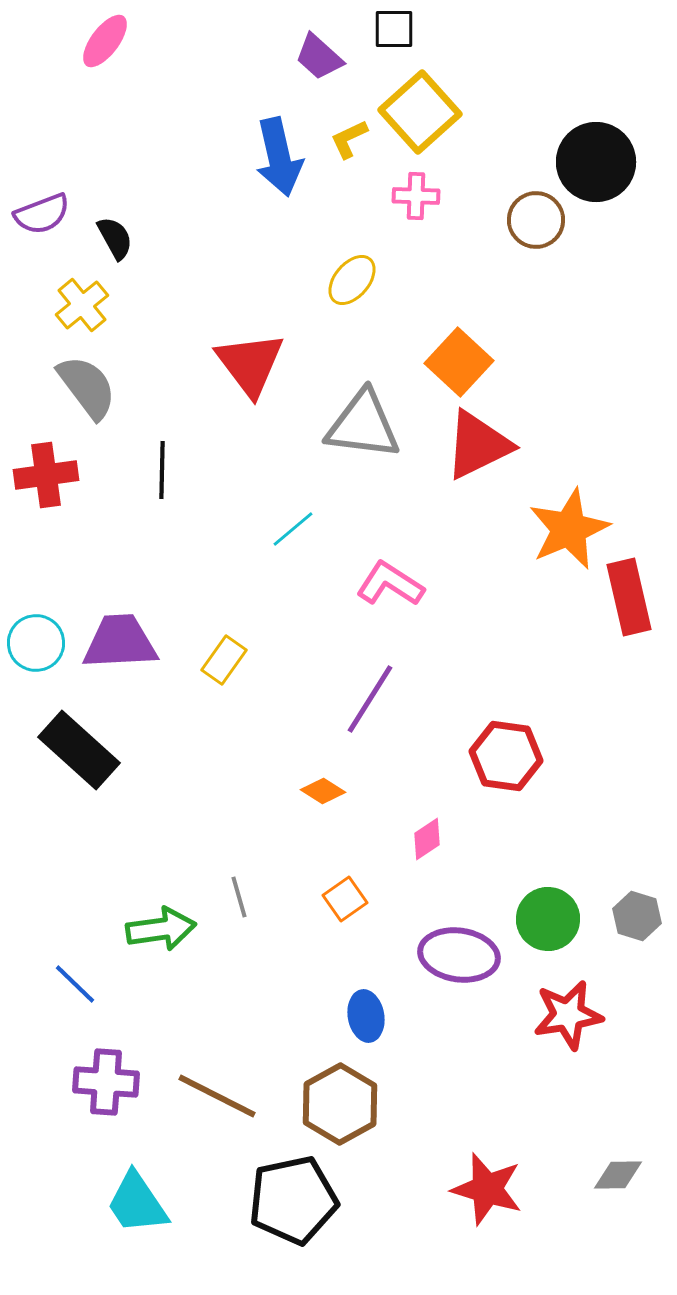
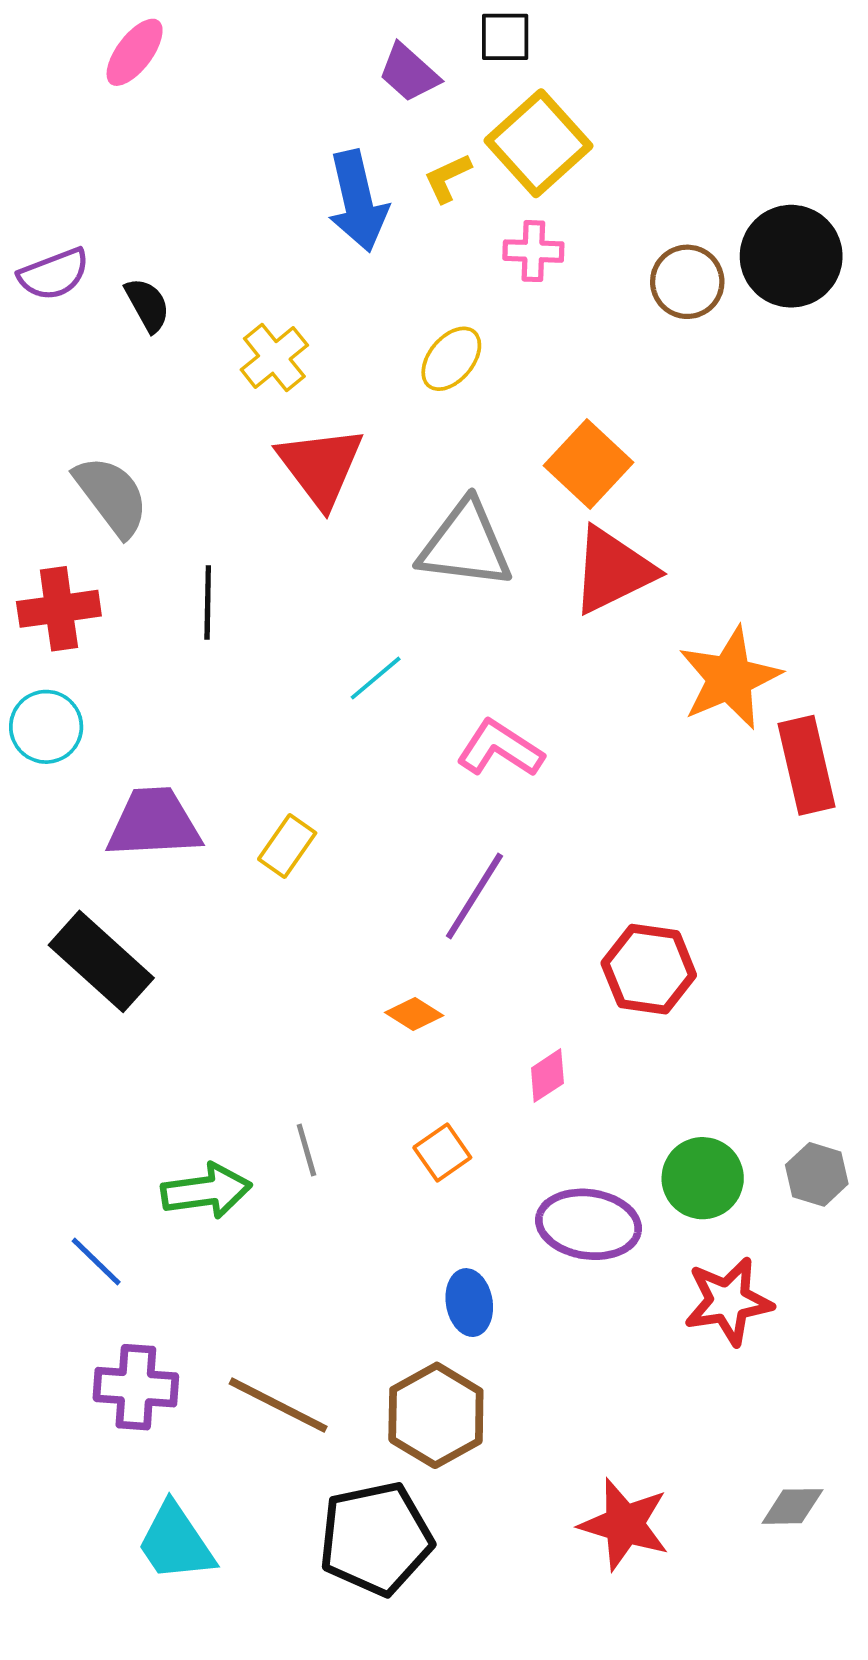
black circle: (596, 162) -> (791, 256), moved
yellow cross: (82, 305) -> (274, 357), moved
cyan circle: (36, 643) -> (46, 727), moved

